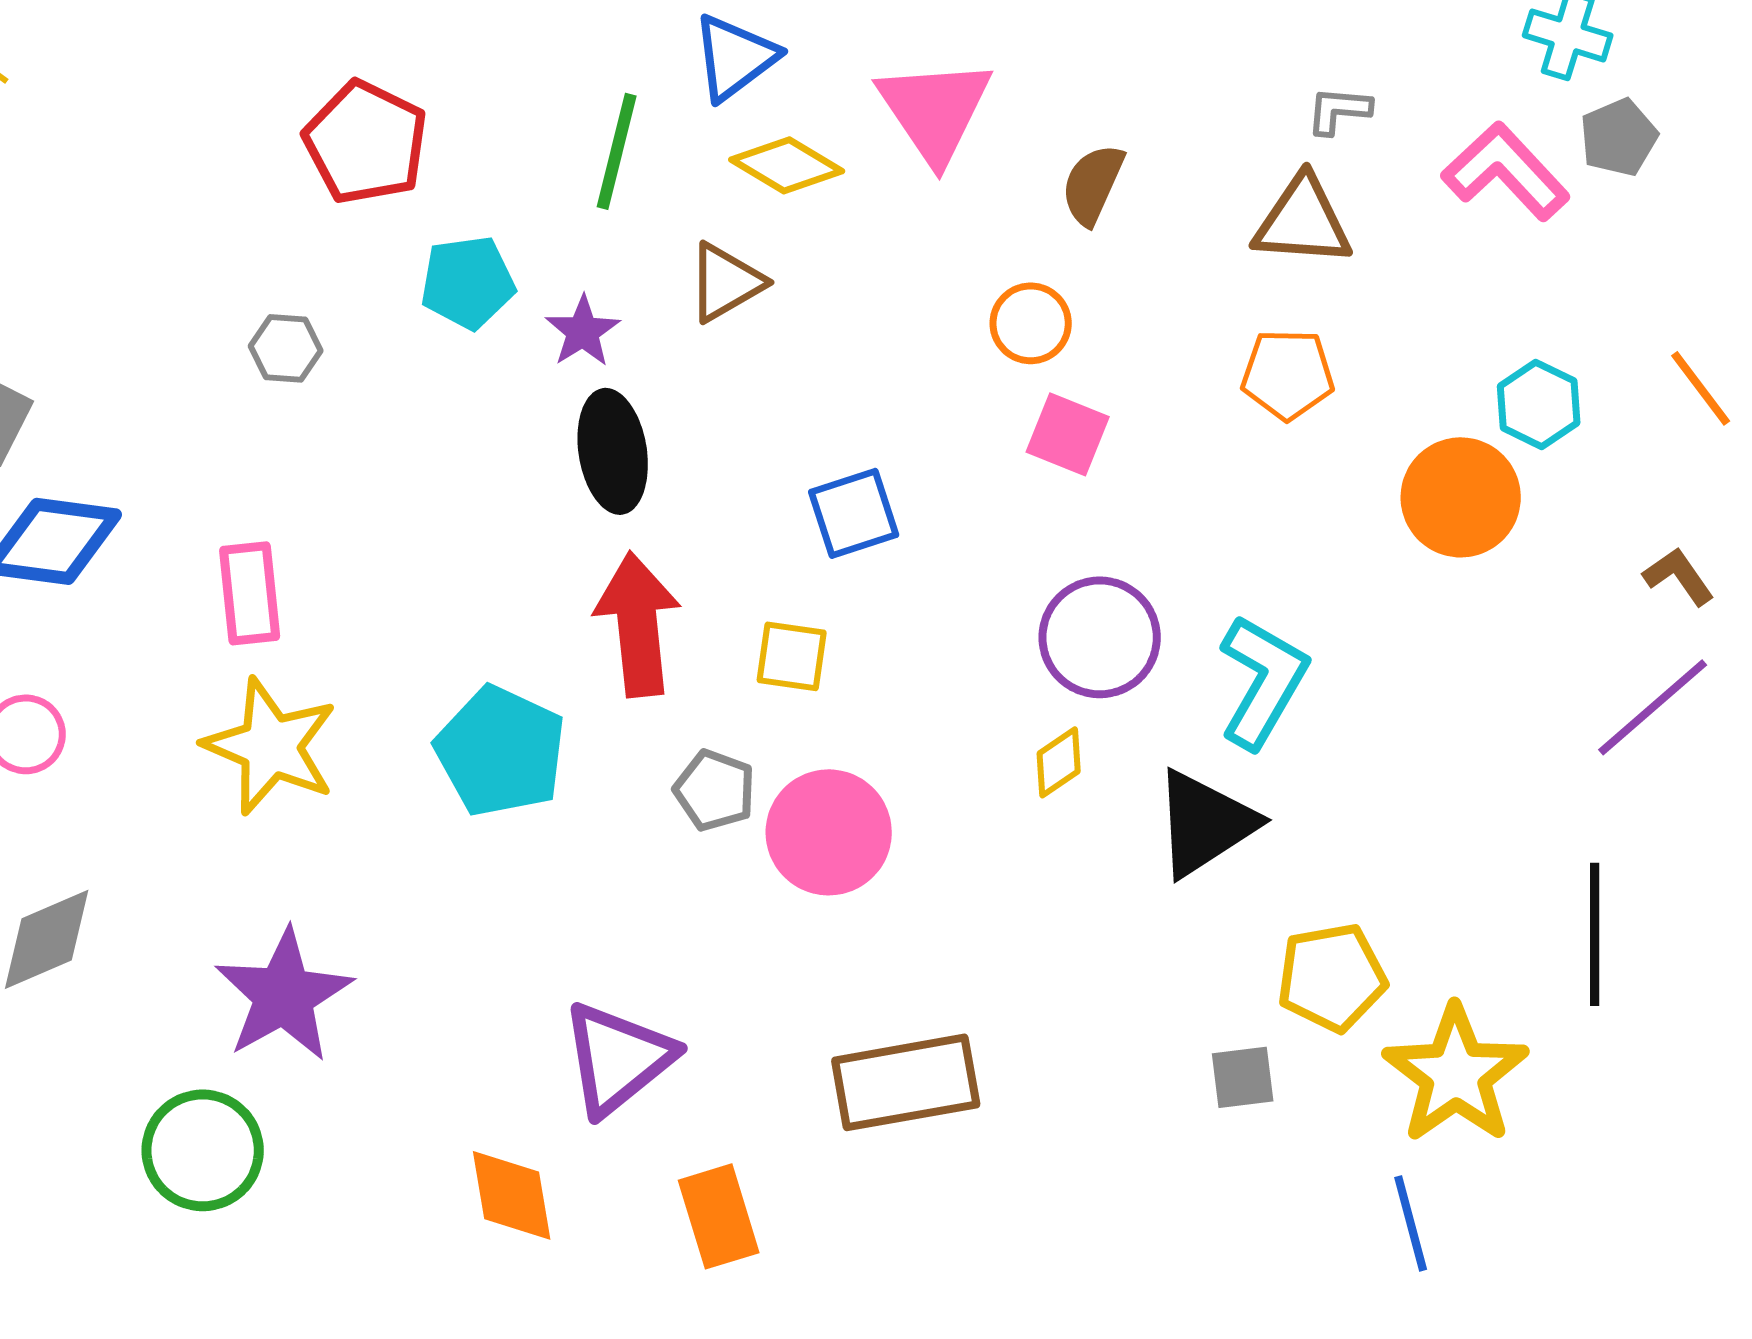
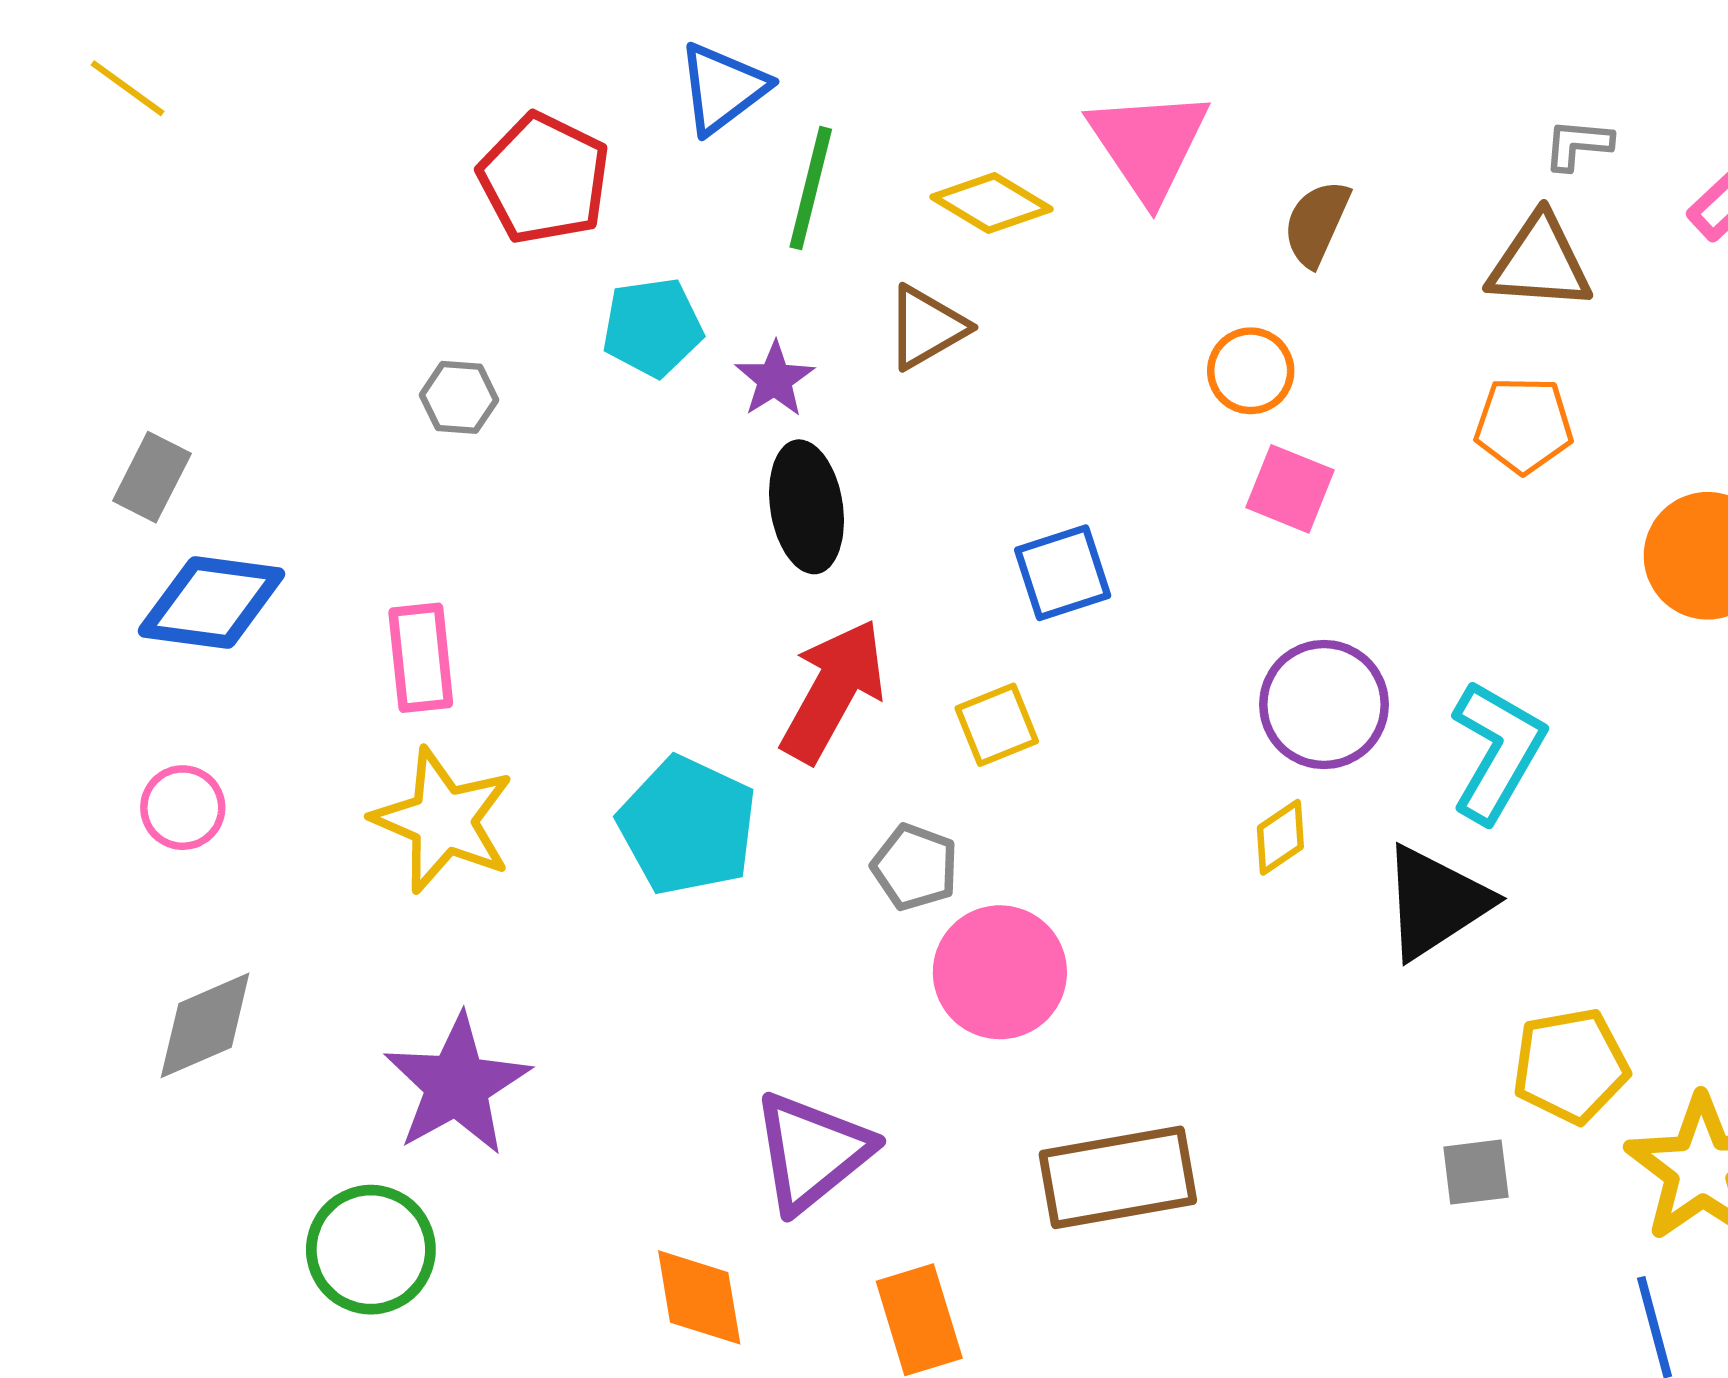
blue triangle: (735, 57) -> (723, 88), moved
red arrow: (638, 624) -> (833, 691), turned 35
yellow square: (792, 656) -> (997, 725), turned -30
pink circle: (829, 832) -> (1000, 972), moved

